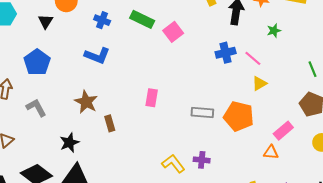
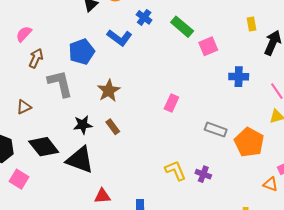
blue cross: (226, 53) -> (239, 77), moved
blue L-shape: (97, 56) -> (119, 38), moved
blue pentagon: (37, 62) -> (82, 52), moved
gray L-shape: (36, 108) -> (60, 84), size x1.4
brown rectangle: (110, 123) -> (113, 127), moved, turned -35

